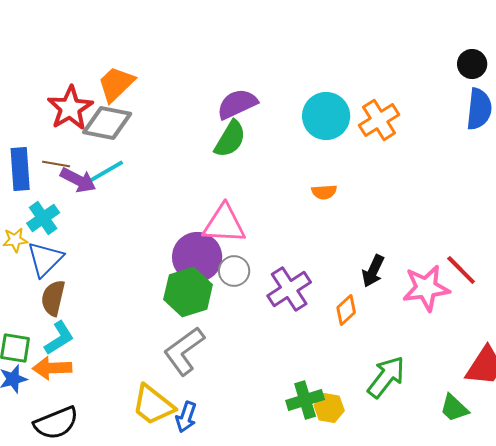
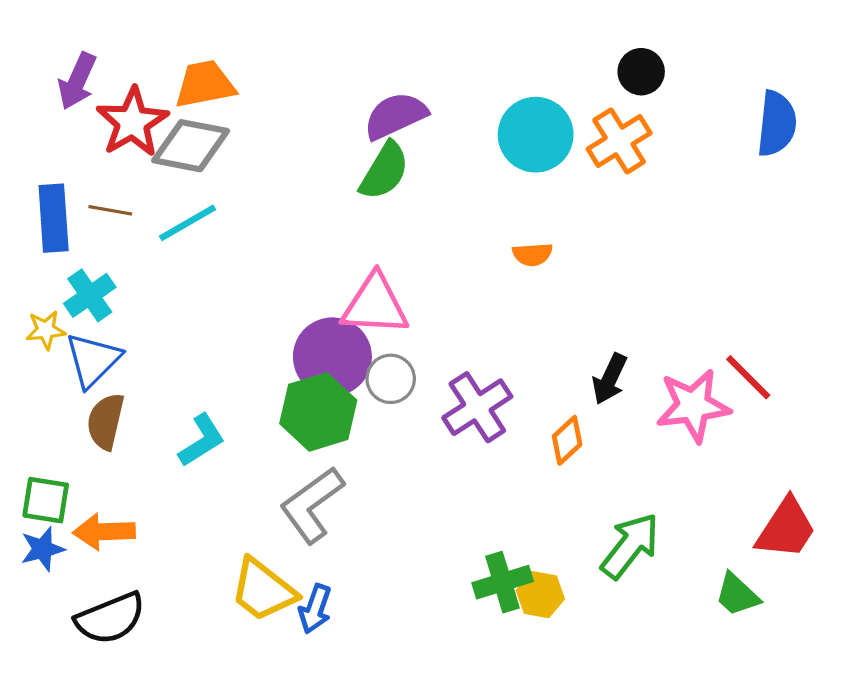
black circle: (472, 64) -> (641, 72), moved
orange trapezoid: (116, 84) -> (205, 84), turned 33
purple arrow: (78, 180) -> (77, 81), moved, turned 87
cyan L-shape: (59, 338) -> (202, 440), moved

